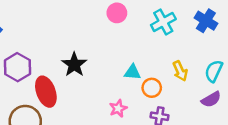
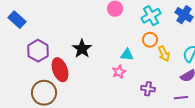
orange circle: (152, 88) -> (150, 40), moved
pink star: (118, 108) -> (119, 72), moved

